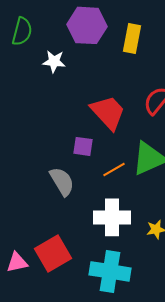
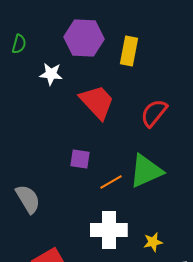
green semicircle: (22, 31) -> (19, 44), size x0.7
red trapezoid: (108, 112) -> (97, 102), moved
gray semicircle: (62, 181) -> (28, 199), moved

